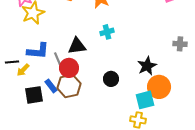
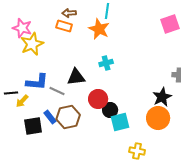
gray line: (58, 60) -> (57, 91), turned -42
black star: (147, 66) -> (162, 97), moved
red circle: (69, 68) -> (98, 99), moved
cyan square: (145, 100) -> (120, 122), moved

